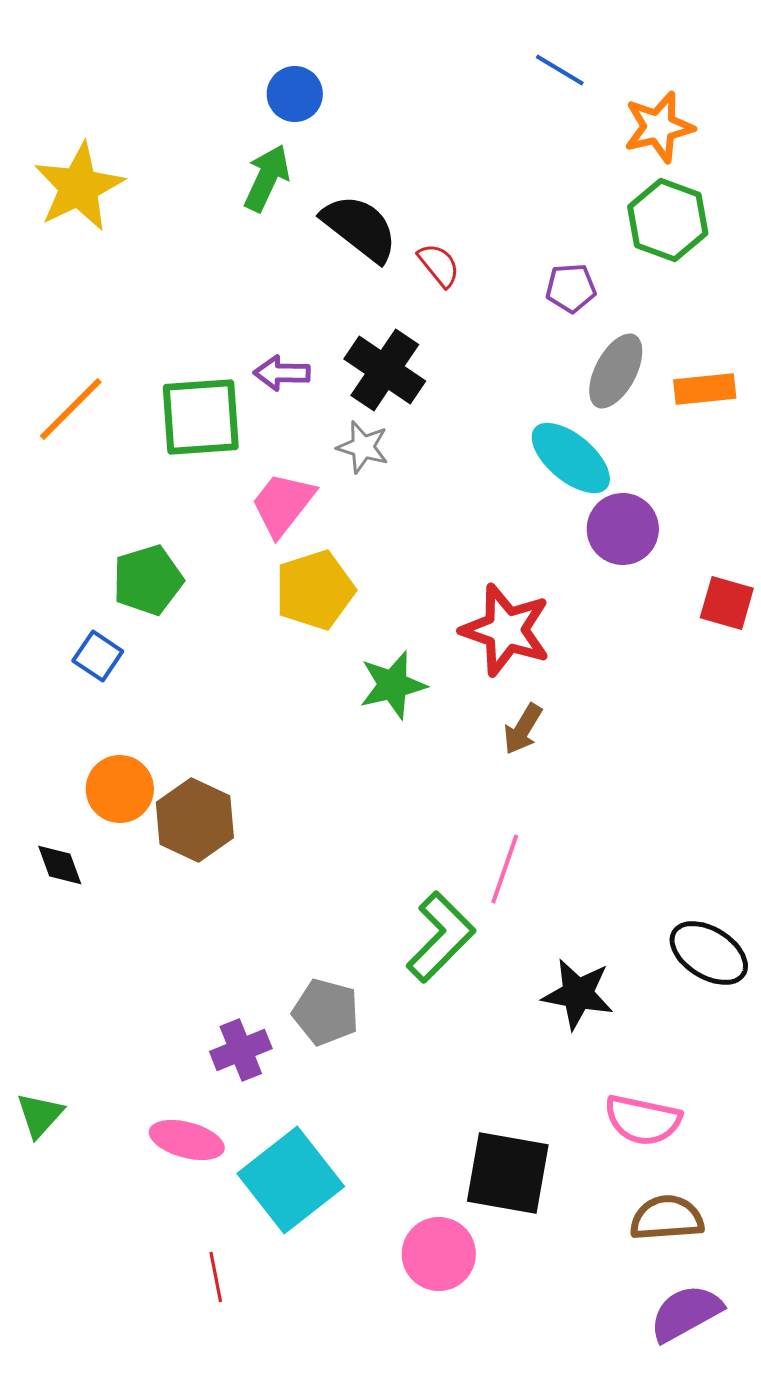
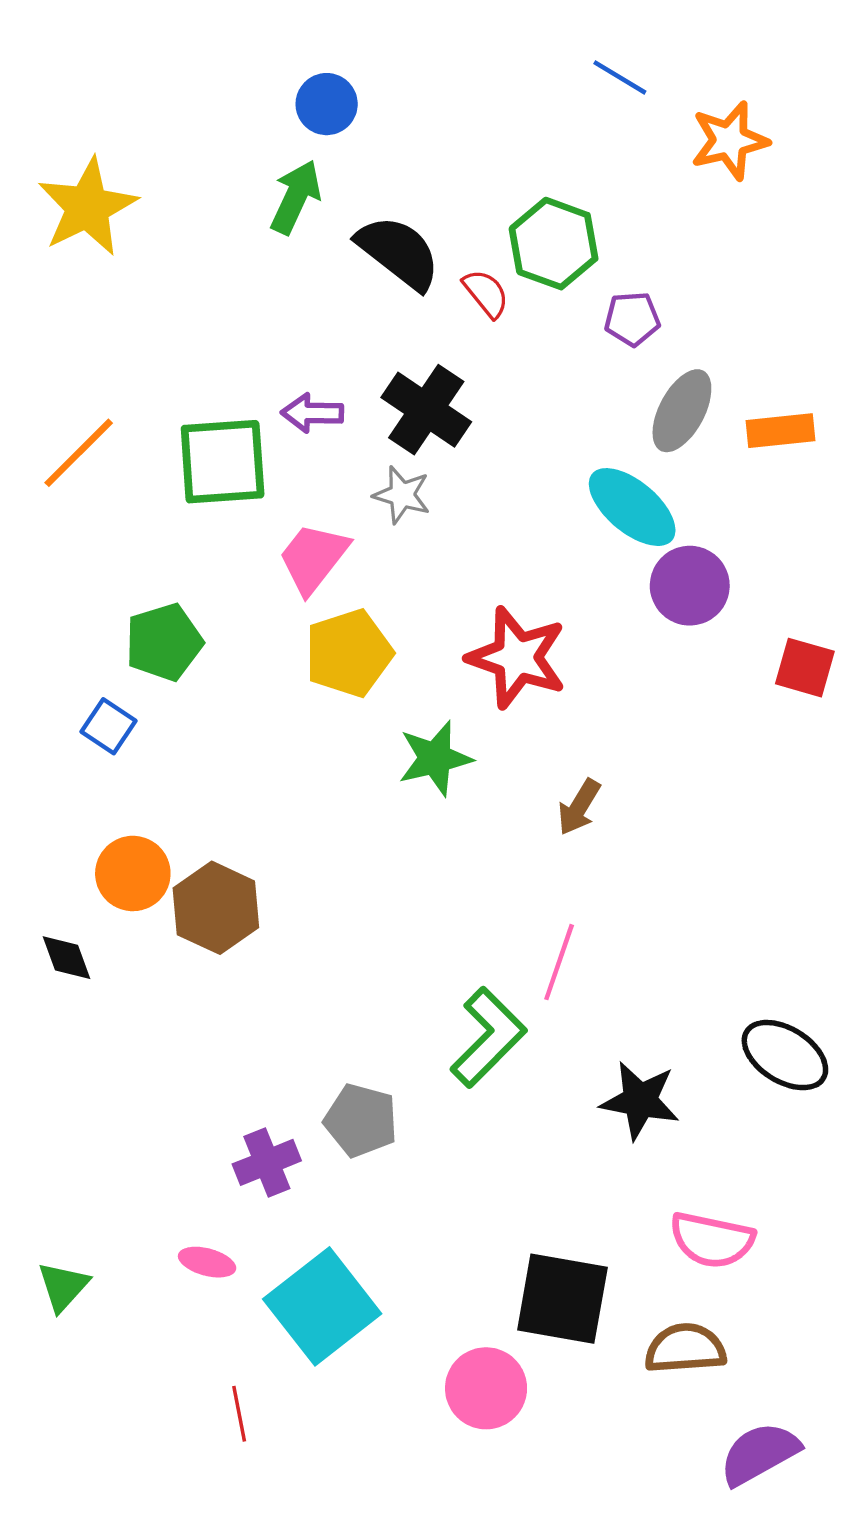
green hexagon: (668, 220) -> (554, 244), moved
red star: (506, 630) -> (517, 658), moved
green triangle: (40, 1115) -> (63, 1286), moved
pink ellipse: (187, 1140) -> (207, 1262), size x0.7
brown semicircle: (667, 1218) -> (685, 1348), moved

